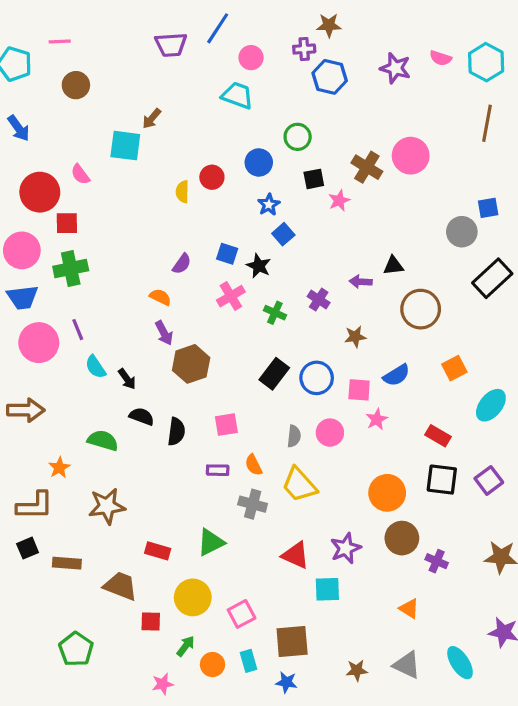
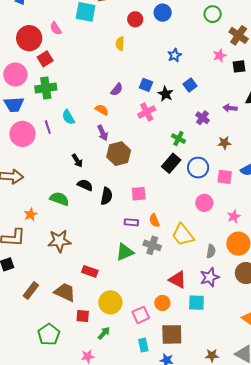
green circle: (298, 137) -> (213, 14), moved
blue circle: (259, 162) -> (163, 13), moved
red circle: (212, 177) -> (135, 19), moved
black square: (314, 179) -> (239, 66), moved
red square: (67, 223) -> (45, 59), turned -35
blue square: (283, 234) -> (190, 85), moved
green cross: (275, 313) -> (178, 139), moved
cyan semicircle: (96, 367) -> (68, 117), moved
pink star: (377, 419) -> (234, 216), moved
gray semicircle: (294, 436) -> (211, 251), moved
green triangle: (211, 542) -> (125, 252), moved
brown rectangle: (67, 563) -> (31, 291), moved, turned -60
green pentagon: (76, 649) -> (49, 334), moved
orange circle: (212, 665) -> (162, 303), moved

